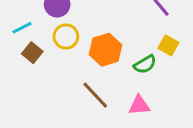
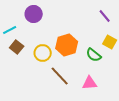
yellow circle: (66, 37) -> (43, 53), moved
green semicircle: (145, 64) -> (94, 55), turned 70

